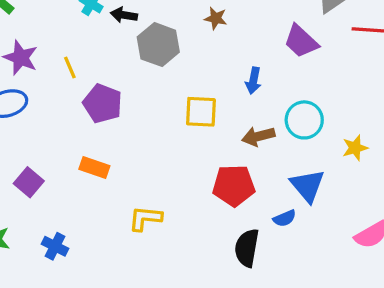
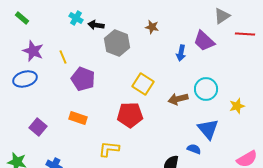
blue arrow: (253, 81) -> (181, 53), moved
yellow square: (201, 112) -> (143, 84), turned 30
red pentagon: (234, 186) -> (130, 115), moved
blue semicircle: (285, 218) -> (194, 149), turned -136

